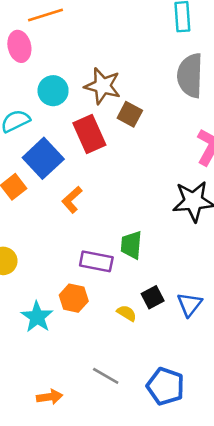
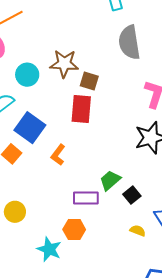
red rectangle: (89, 134) -> (81, 109), moved, turned 40
green trapezoid: (131, 245) -> (110, 180), turned 55
black square: (153, 297) -> (132, 195), moved
yellow semicircle: (127, 313) -> (138, 231), moved

